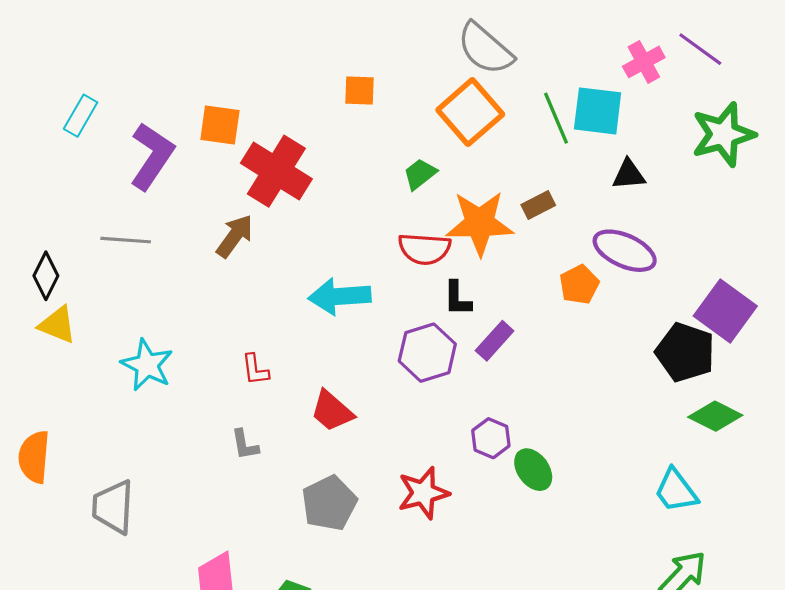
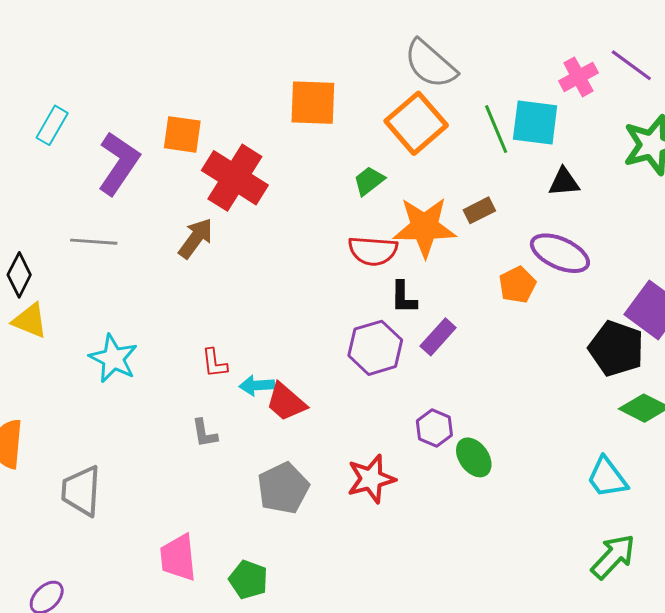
orange square: (360, 90) -> (313, 103), size x1.6
cyan arrow: (340, 296) -> (257, 385), moved, size x0.6

